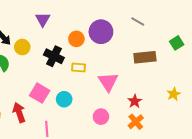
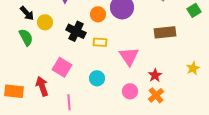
green square: (177, 43) -> (194, 10), moved
cyan circle: (64, 99) -> (97, 78), moved
pink circle: (101, 117) -> (130, 91), moved

